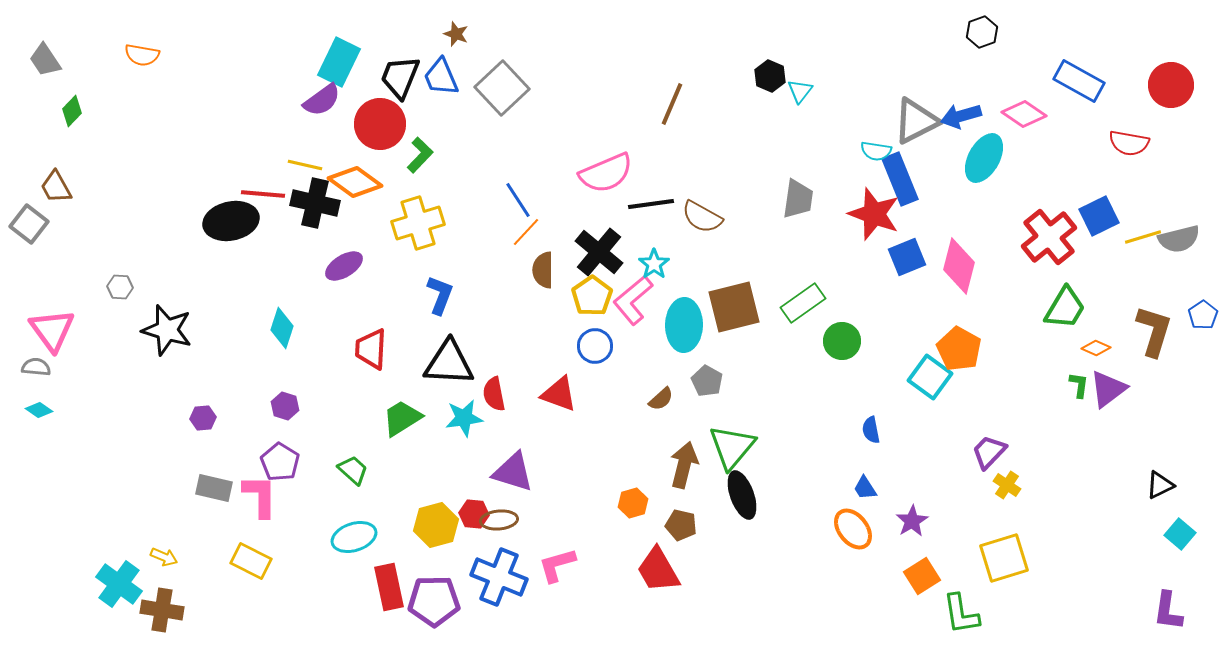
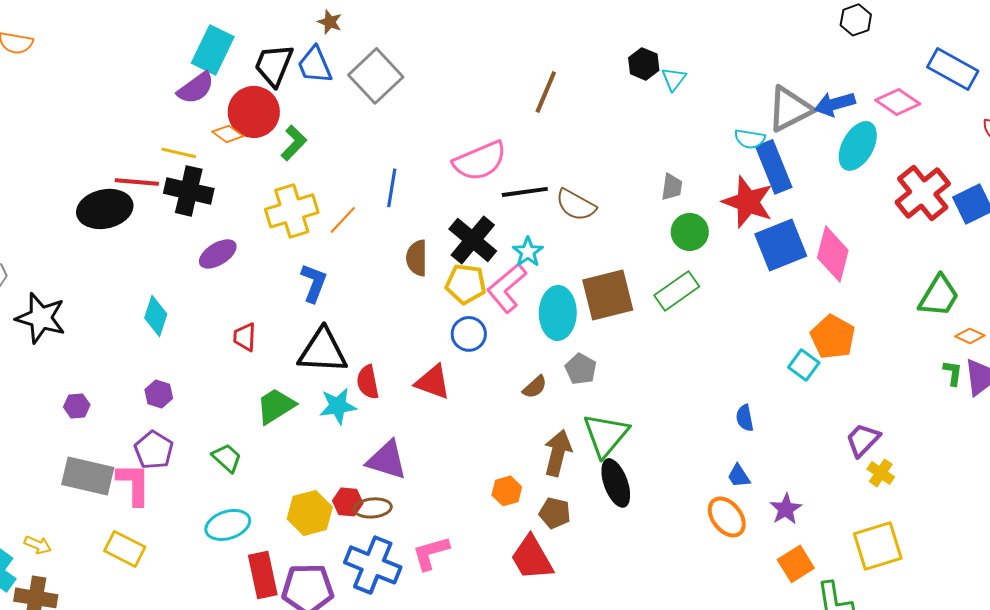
orange diamond: (355, 182) -> (228, 134), moved, size x0.6
gray trapezoid: (798, 199) -> (672, 187), size x0.7
blue line: (518, 200) -> (392, 188), turned 42
orange line: (526, 232) -> (343, 220), moved
red cross: (1049, 237) -> (923, 193), moved
blue square: (907, 257) -> (781, 245), size x1.4
yellow pentagon: (592, 296) -> (466, 284), turned -30
green circle: (842, 341) -> (690, 232), moved
red trapezoid: (371, 349) -> (245, 337), size x0.7
cyan square: (930, 377) -> (804, 365), size x0.7
gray rectangle: (214, 488) -> (88, 476), size x1.4

